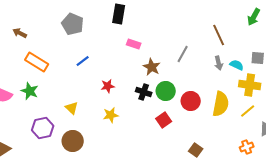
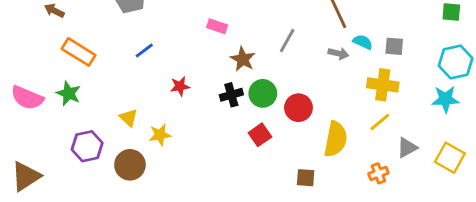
gray arrow: (219, 63) -> (338, 53), turned -64
cyan semicircle: (237, 65) -> (363, 42), moved
black cross: (144, 92) -> (231, 95), turned -35
yellow semicircle: (221, 104) -> (336, 139), moved
yellow star: (111, 115) -> (160, 135), moved
brown square: (196, 150) -> (306, 178), turned -32

